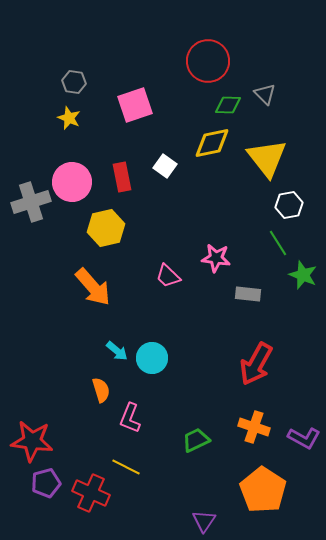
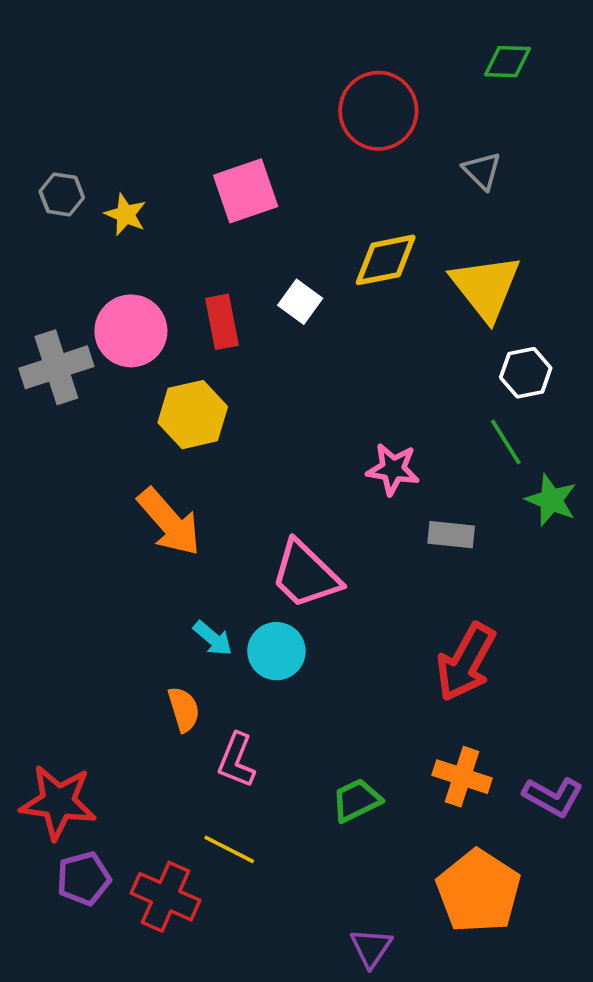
gray hexagon: (74, 82) -> (62, 194), moved
green diamond: (228, 105) -> (508, 62), moved
pink trapezoid: (168, 276) -> (306, 575), moved, size x1.6

